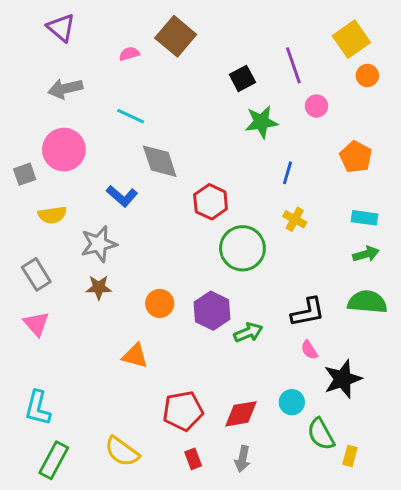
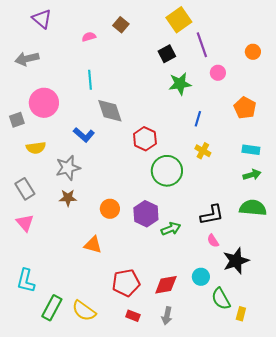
brown square: (176, 36) -> (121, 25), size x0.6
yellow square: (351, 39) -> (179, 20), moved
gray arrow: (65, 89) -> (27, 59), moved
cyan line: (131, 116) -> (90, 80), turned 60
red rectangle: (193, 459) -> (133, 316), turned -48
green rectangle: (54, 460) -> (52, 308), moved

